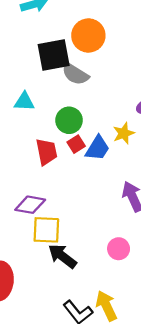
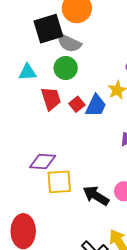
green circle: (69, 120) -> (66, 68), moved
red trapezoid: (46, 152) -> (51, 99), moved
black arrow: (62, 256) -> (96, 196), moved

